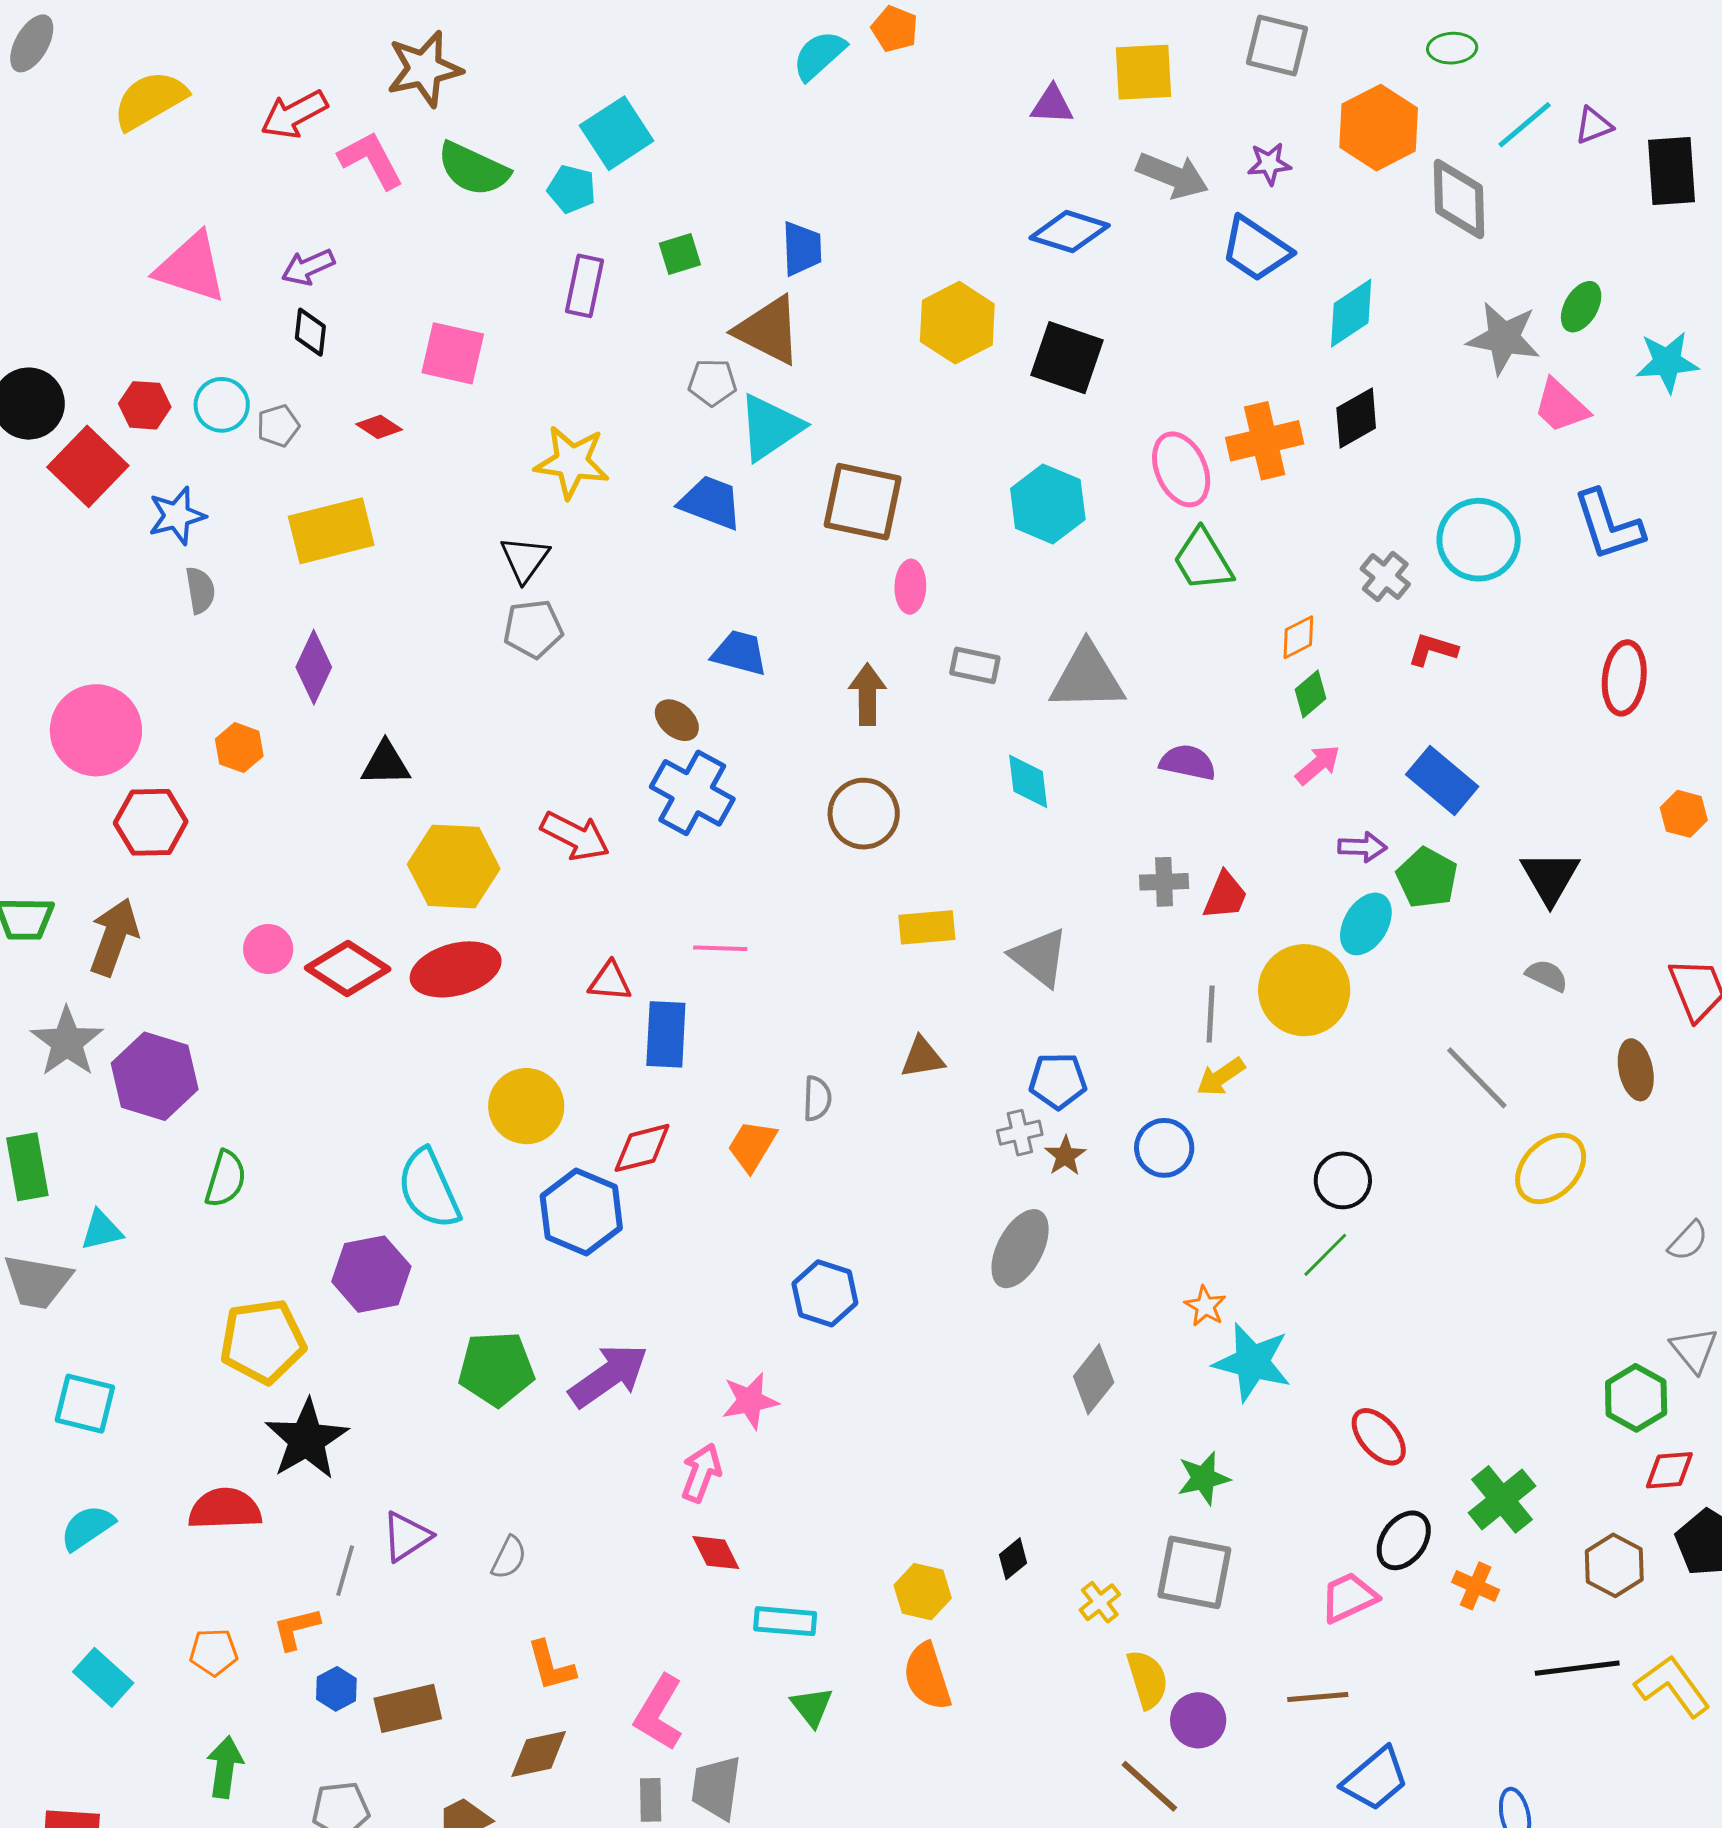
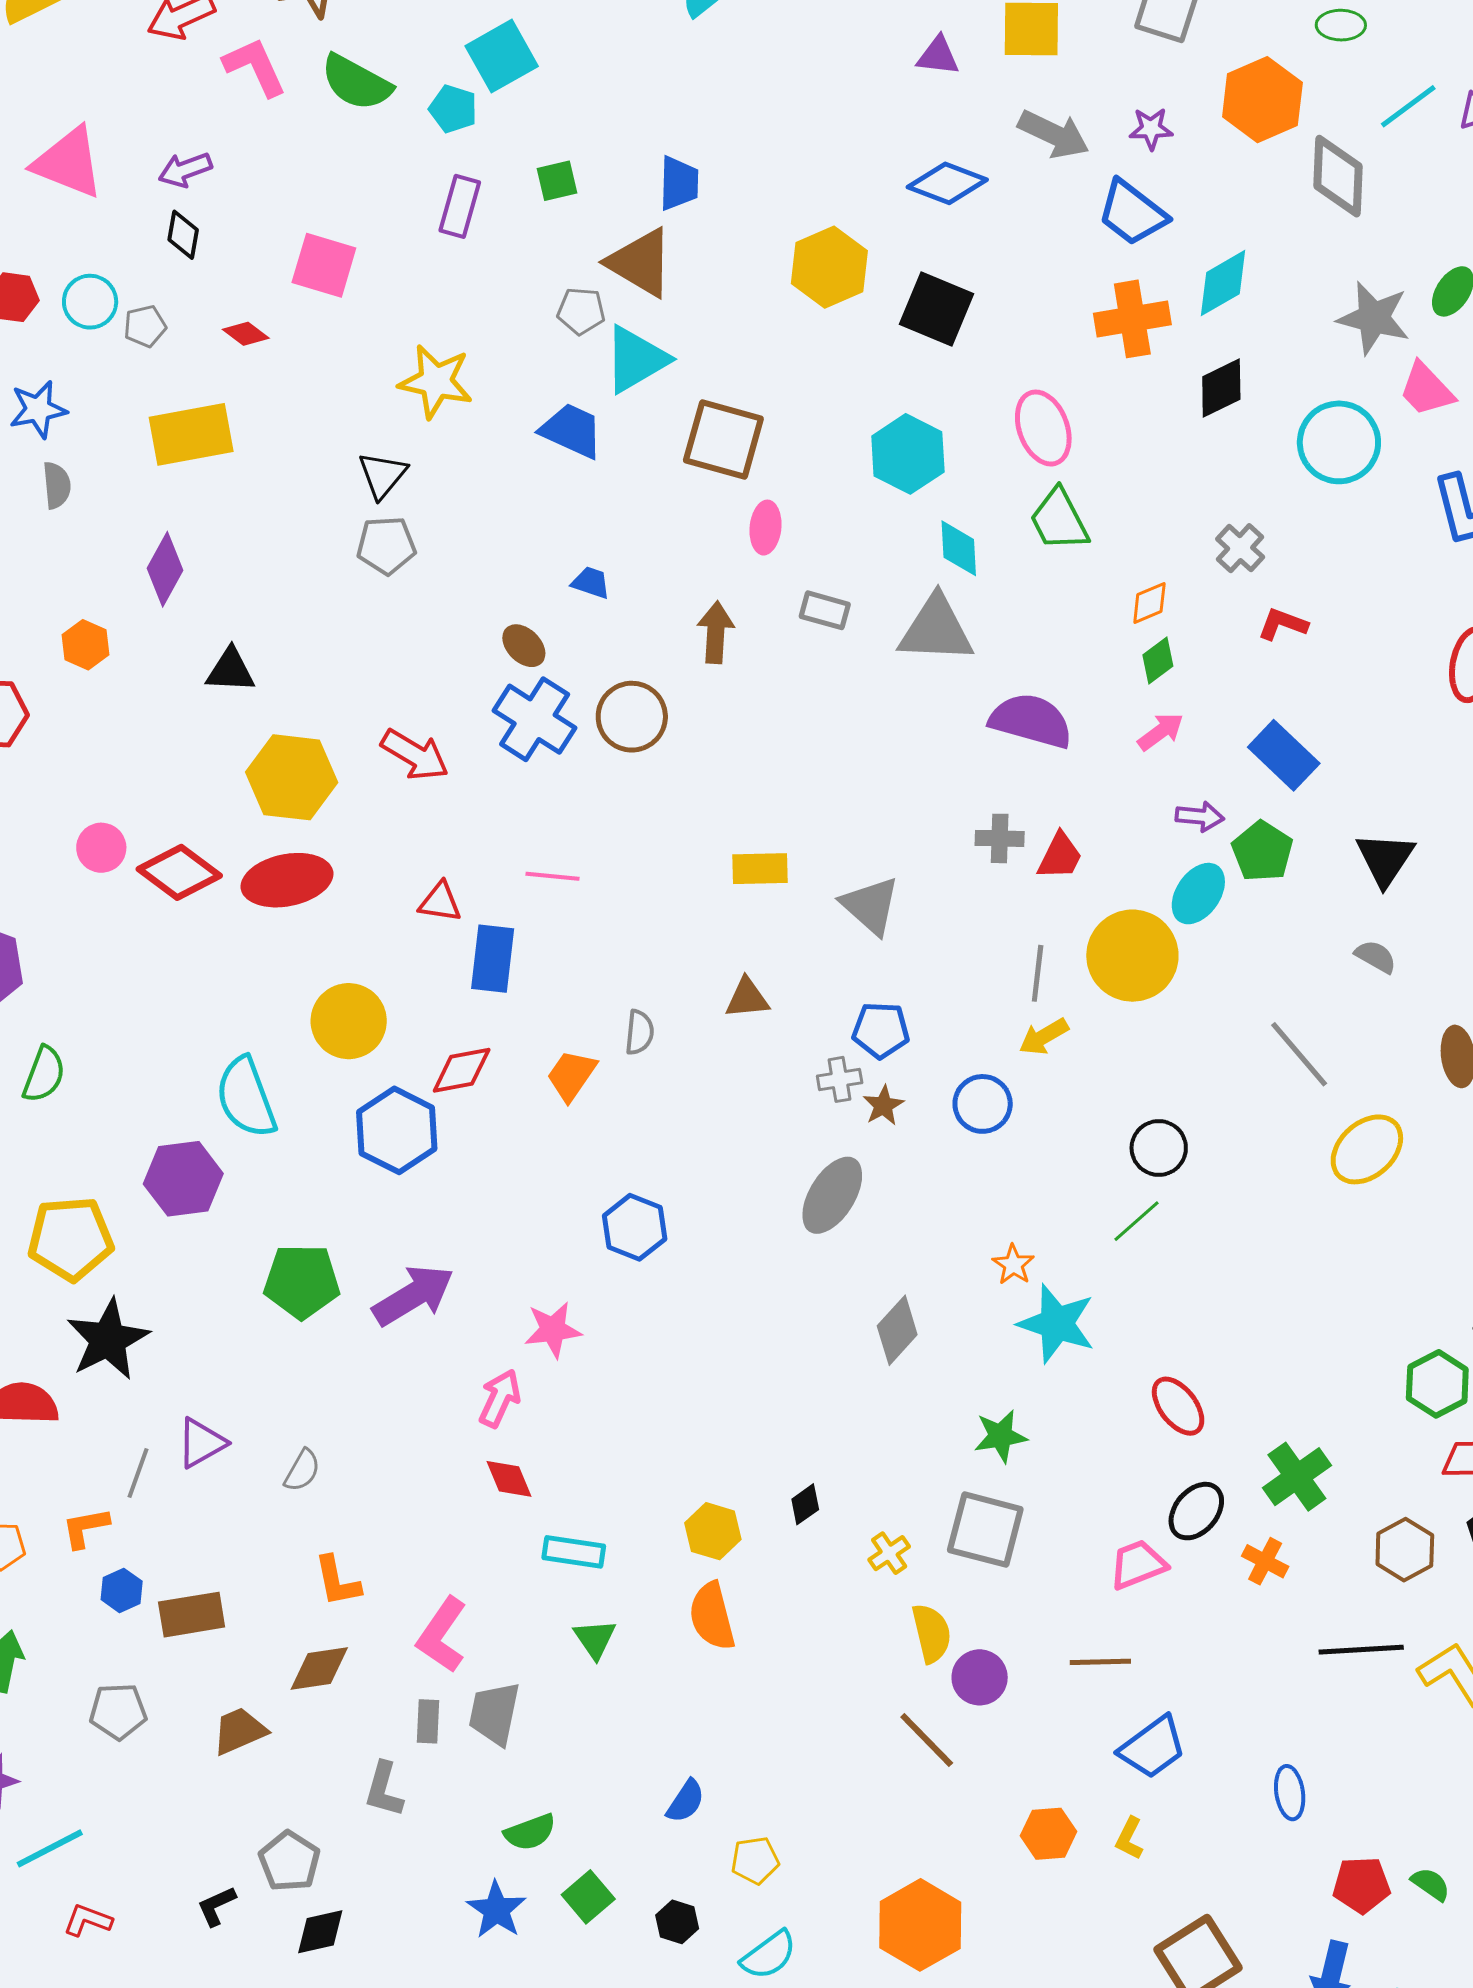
orange cross: (1265, 441) -> (1132, 319), moved
cyan circle: (1479, 540) -> (1339, 442), moved
blue trapezoid: (740, 653) -> (591, 583), size x0.7
purple semicircle: (1188, 762) -> (1031, 721), size x1.5
cyan diamond: (1028, 781) -> (959, 548), moved
brown circle: (864, 814) -> (632, 717), moved

